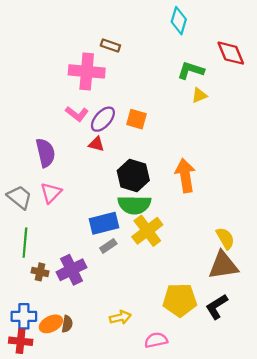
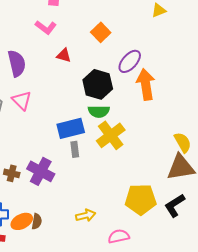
purple ellipse: (103, 119) -> (130, 61), moved
orange square: (136, 119) -> (101, 32), turned 30
pink triangle: (51, 193) -> (22, 100), turned -30
green semicircle: (134, 205) -> (99, 111), size x0.7
gray rectangle: (108, 246) -> (75, 149), turned -63
purple cross: (71, 270) -> (41, 171), turned -36

